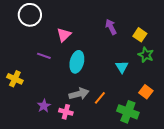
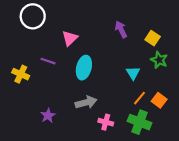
yellow cross: (15, 79) -> (21, 74), moved
orange line: (100, 98) -> (140, 98), moved
pink cross: (66, 112) -> (106, 122), moved

